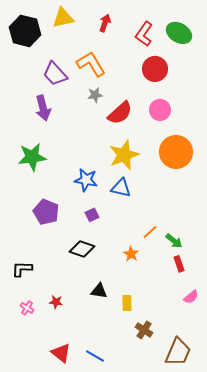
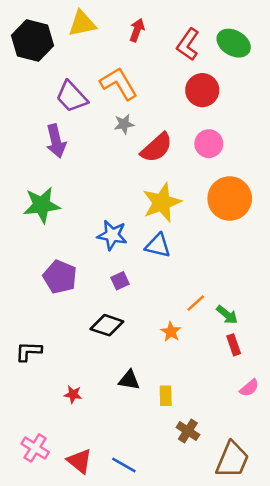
pink cross: (27, 308) -> (35, 448), moved, size x1.5

